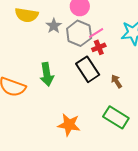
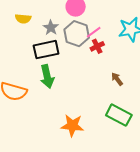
yellow semicircle: (27, 15) -> (23, 19), size x0.7
black rectangle: (88, 69) -> (46, 50), moved, turned -65

